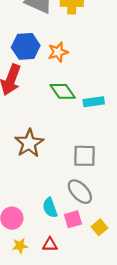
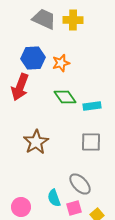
gray square: (84, 156) -> (91, 142), moved

